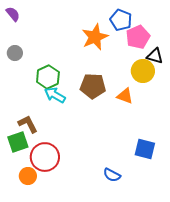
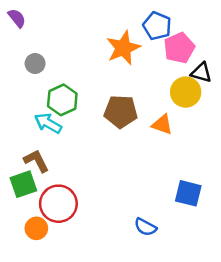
gray circle: (15, 53) -> (35, 63), moved
cyan arrow: (55, 95) -> (48, 123), moved

